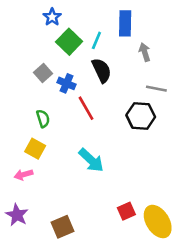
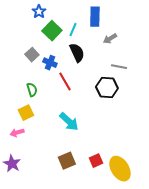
gray arrow: (145, 52) -> (110, 39), turned -104
yellow square: (35, 149) -> (26, 113), turned 35
brown square: (63, 227) -> (67, 161), moved

